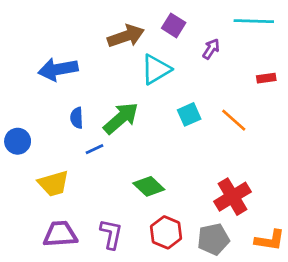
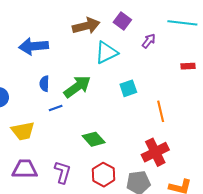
orange line: (234, 120) -> (161, 111), moved, turned 30

